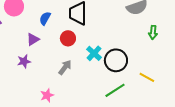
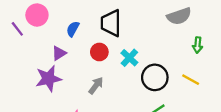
cyan cross: (94, 53) -> (129, 58), moved
purple star: (24, 61) -> (49, 79), size x1.6
yellow line: (147, 77) -> (191, 80), moved

